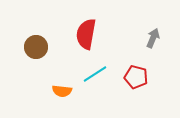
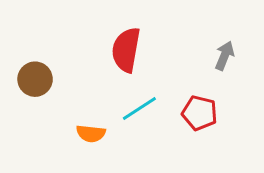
brown circle: (36, 47) -> (35, 79), moved

